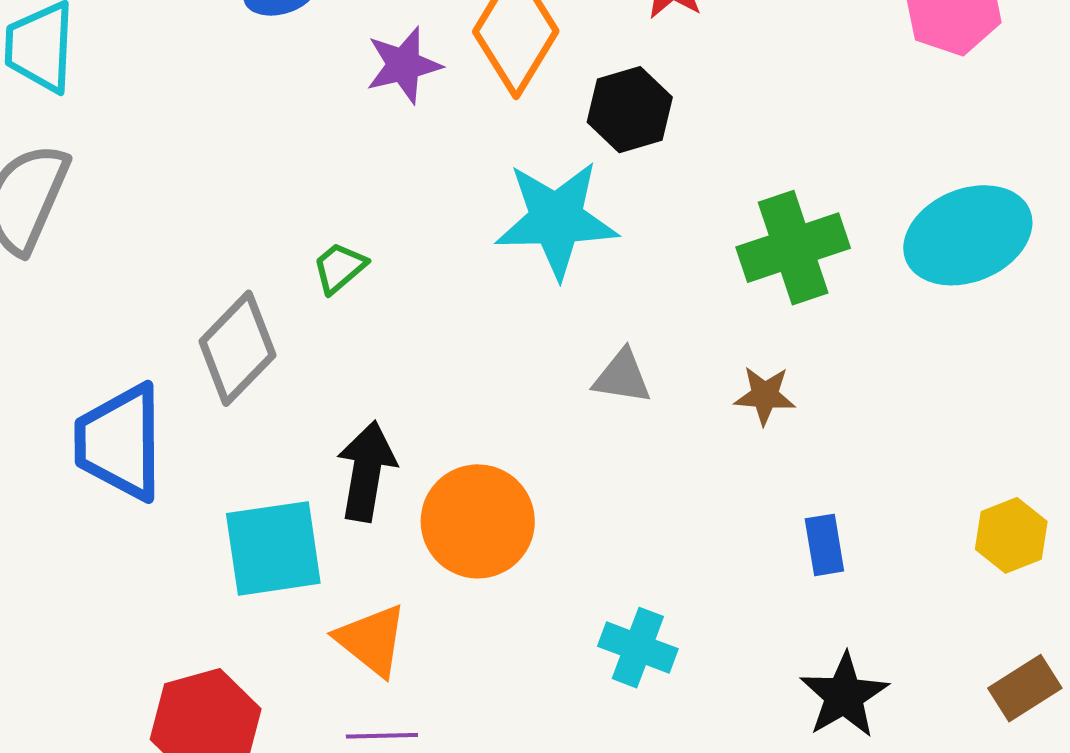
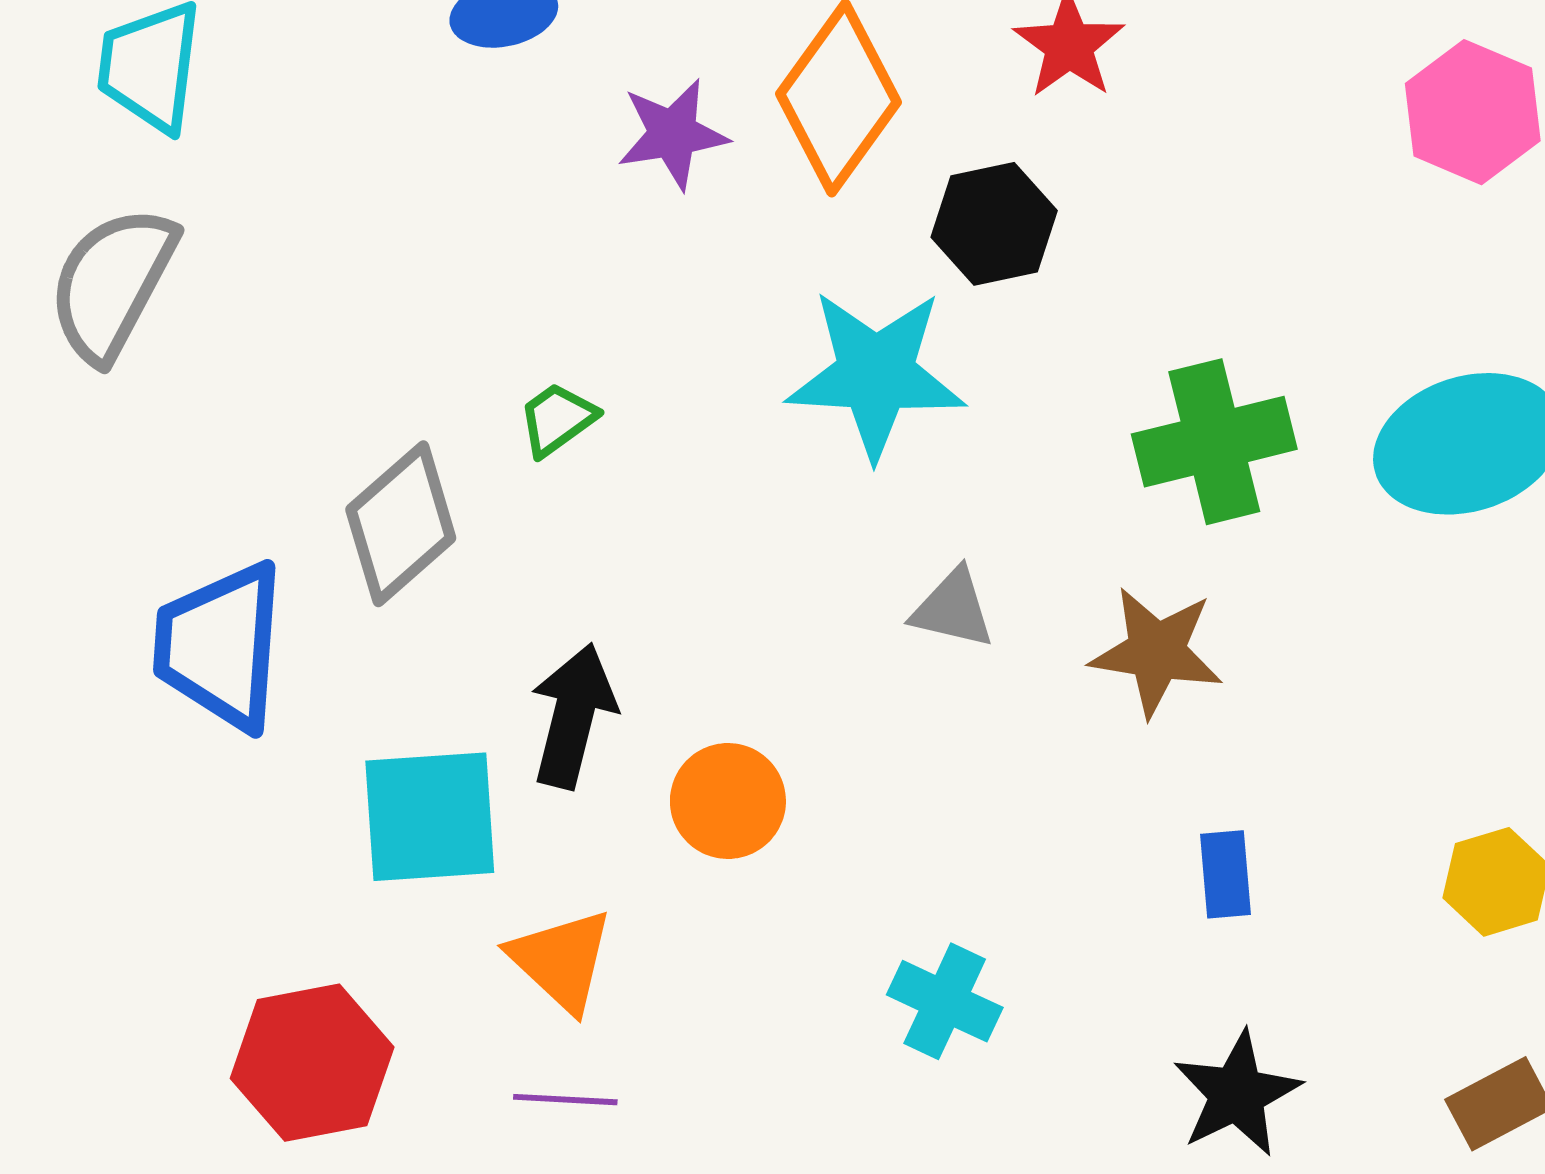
brown star: (765, 395) -> (1156, 652), size x1.5
orange circle: (478, 521) -> (728, 801), size x0.7

